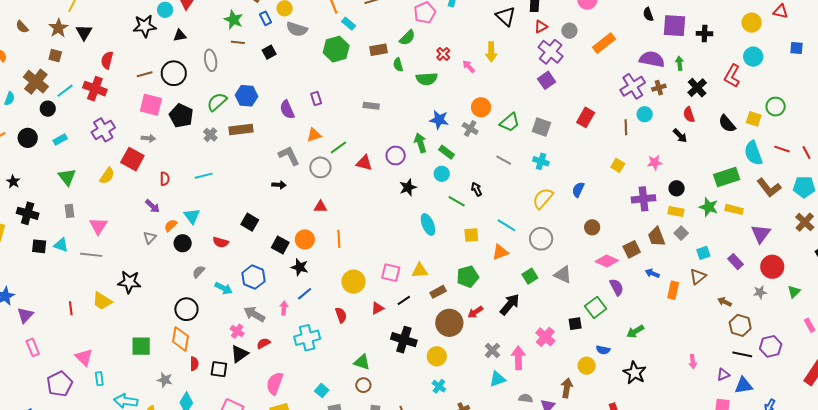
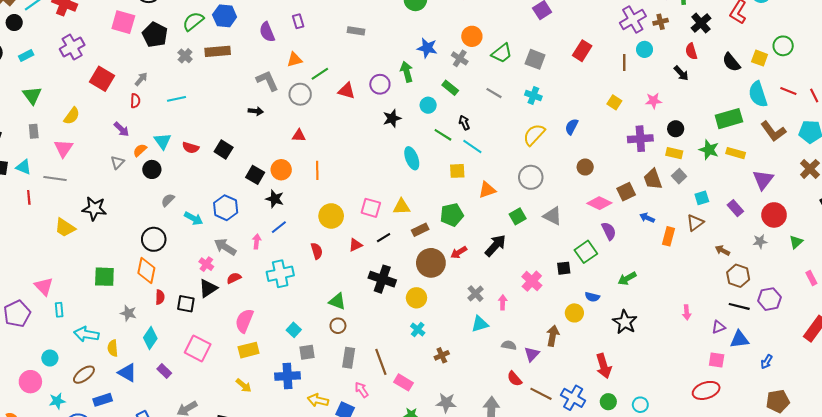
gray arrow: (148, 138) -> (141, 79), moved, turned -56
green rectangle: (446, 152) -> (450, 88), moved
yellow semicircle: (107, 176) -> (72, 116), moved
cyan line: (506, 225) -> (472, 147), moved
red semicircle: (221, 242) -> (191, 148), moved
red line: (71, 308) -> (29, 197), moved
pink arrow: (518, 358) -> (503, 302), size x0.6

